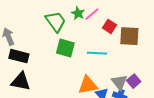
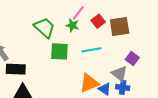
green star: (78, 13) -> (72, 25), moved
red square: (110, 26) -> (98, 21), turned 32
purple square: (134, 81) -> (132, 59), moved

